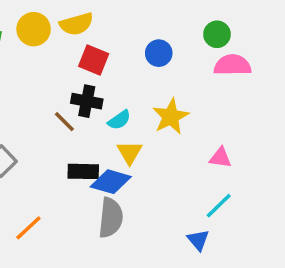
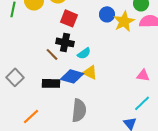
yellow star: (171, 117) -> (124, 21), moved
yellow triangle: (130, 153) -> (90, 72), turned -35
black rectangle: (83, 171) -> (51, 83), moved
blue diamond: (111, 182) -> (72, 76), moved

